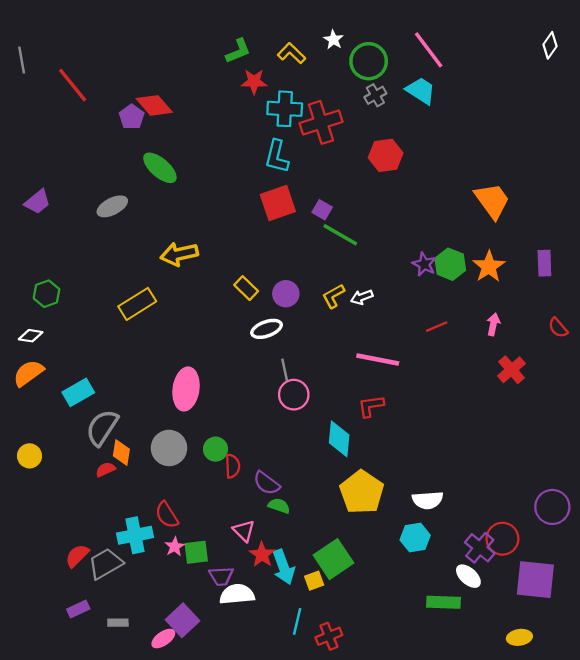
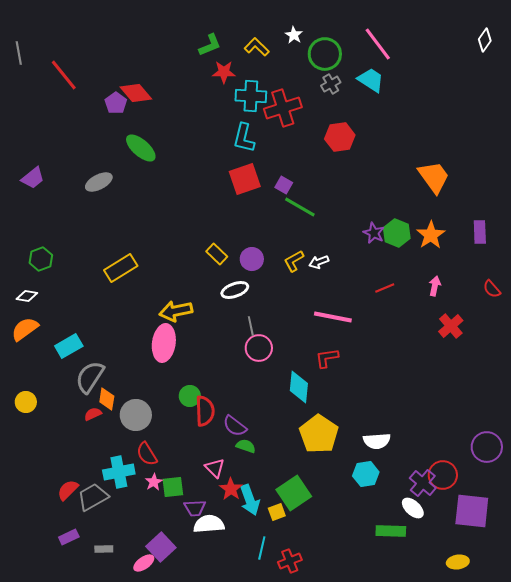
yellow arrow: (179, 254) -> (176, 311), moved
gray circle: (169, 448) -> (136, 415), moved
red semicircle: (233, 466) -> (205, 411), size x1.4

